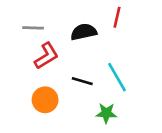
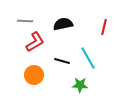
red line: (117, 17) -> (104, 27), moved

